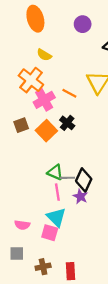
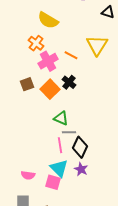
yellow semicircle: (44, 55) -> (48, 20), size x1.5
orange cross: (31, 80) -> (36, 43), size x0.7
green triangle: (55, 172) -> (61, 118), moved
black diamond: (84, 180) -> (80, 147), moved
purple star: (80, 196) -> (81, 169), moved

